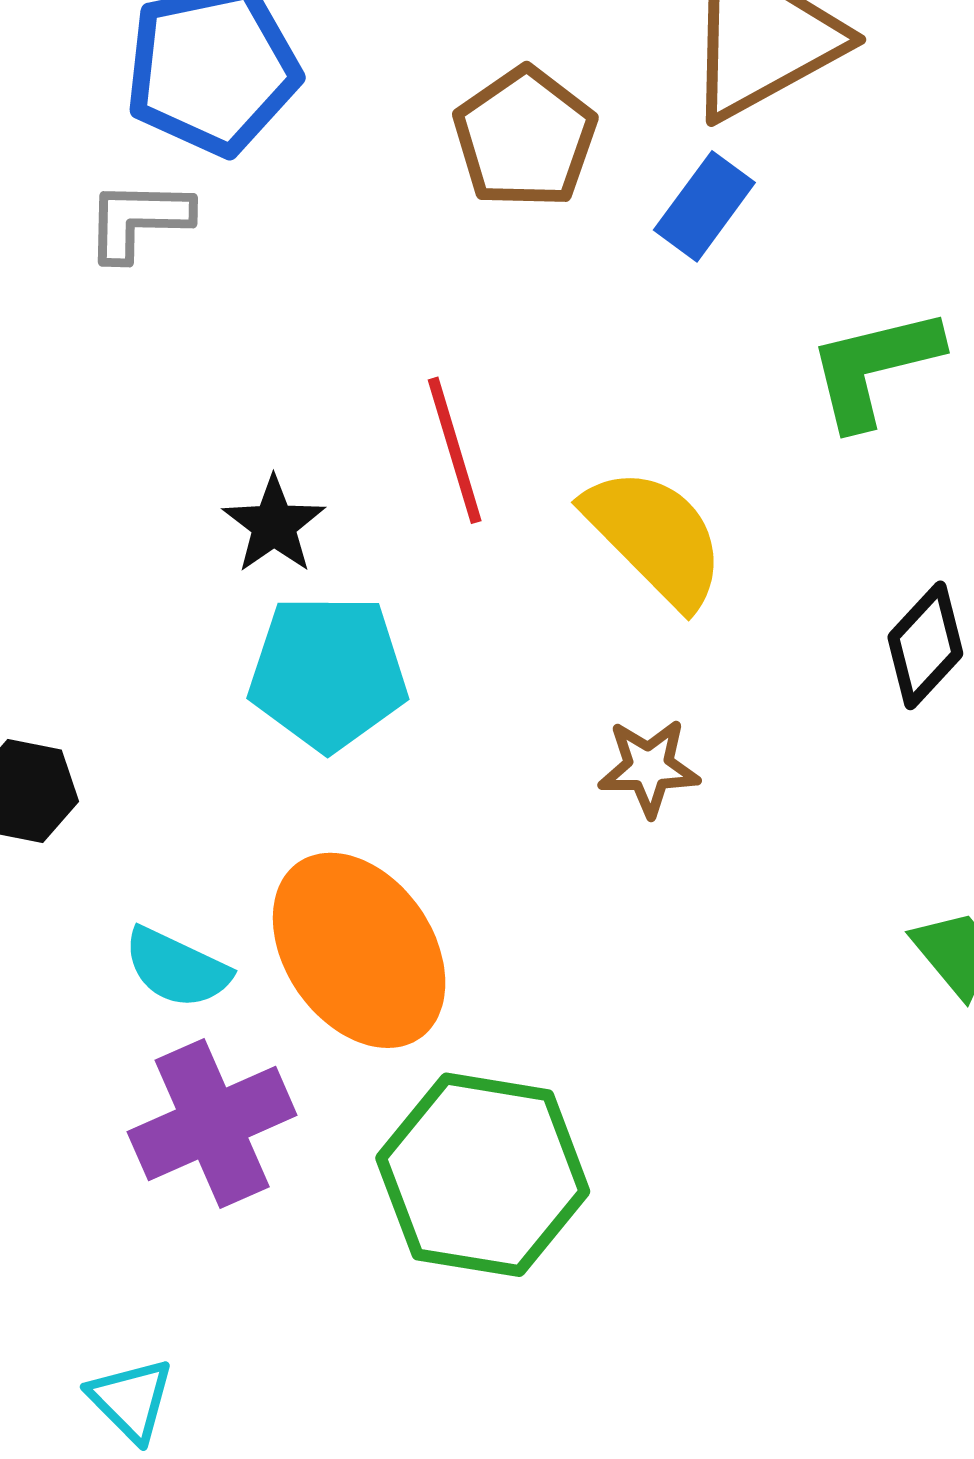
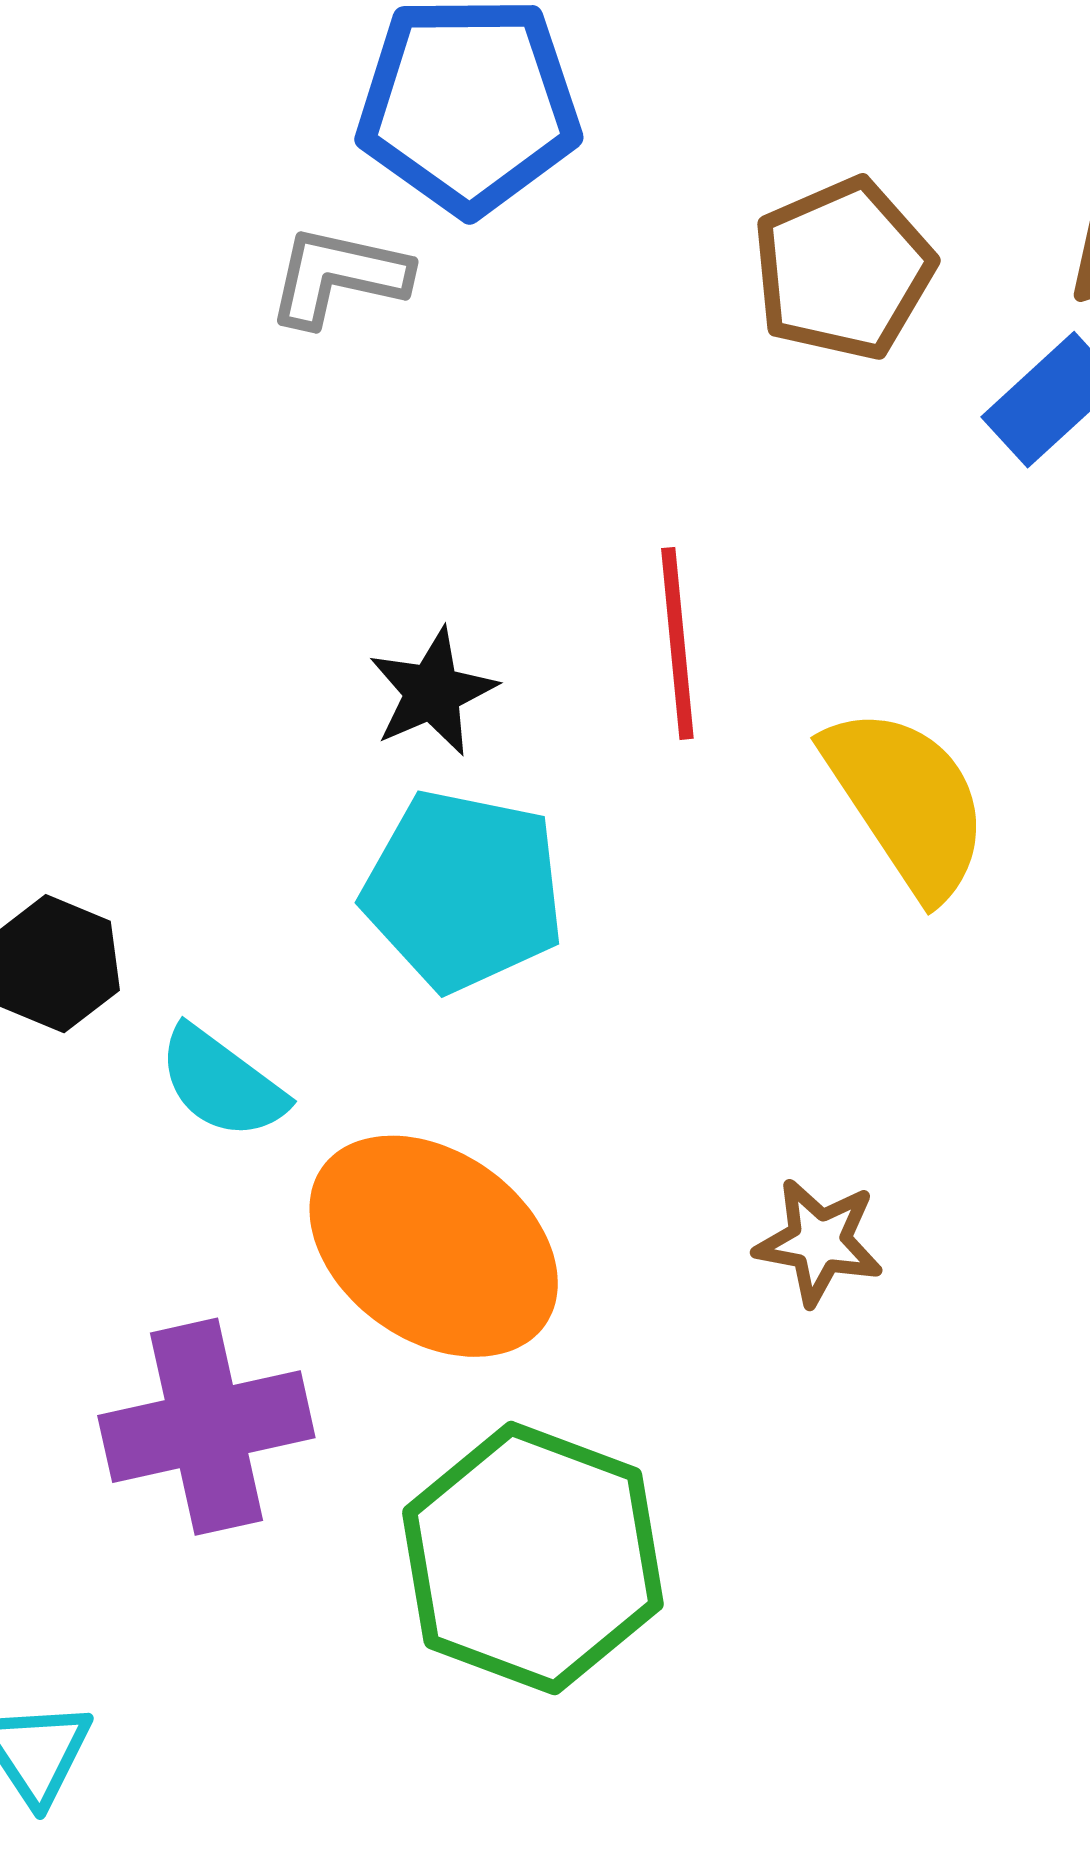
brown star: (649, 768) -> (819, 1242), moved
orange ellipse: (359, 950) -> (434, 1246), turned -31
cyan semicircle: (177, 968) -> (222, 1083), moved

